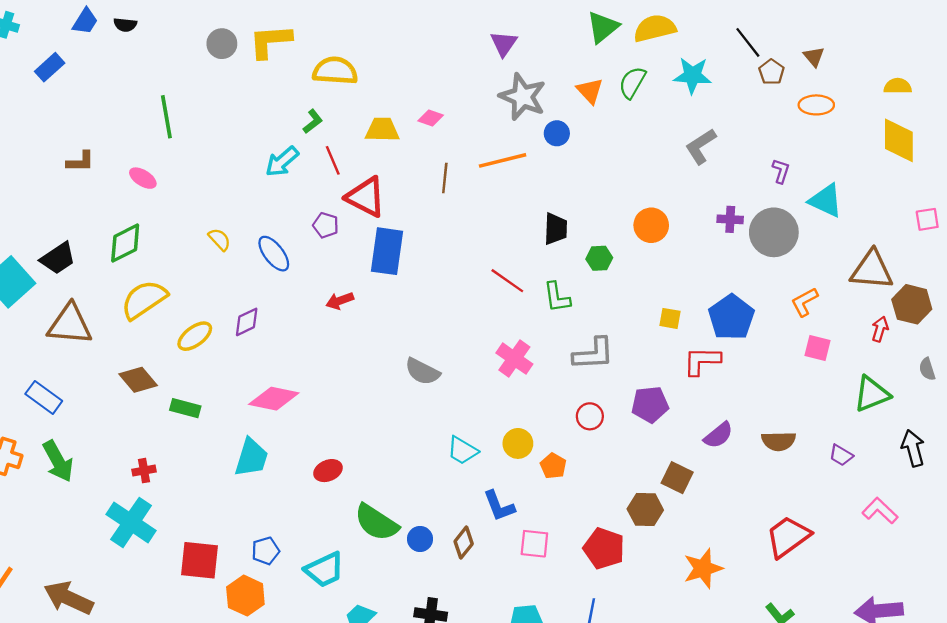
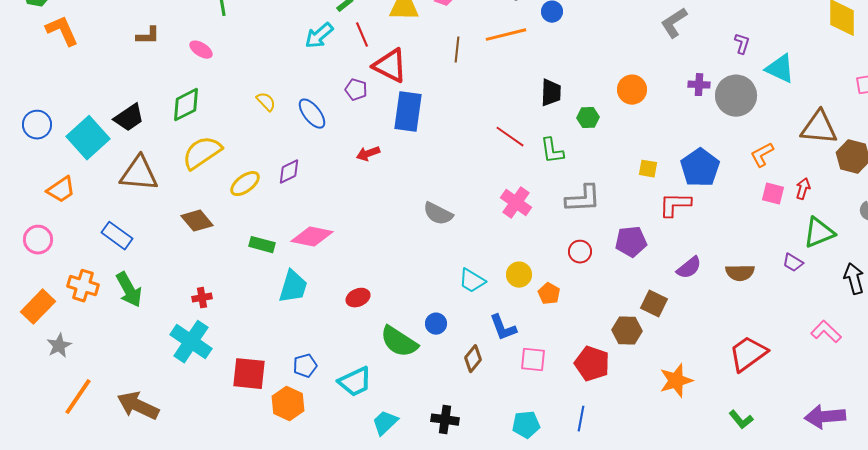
red arrow: (880, 329) -> (803, 189), moved
green rectangle: (185, 408) -> (262, 245), moved
purple trapezoid: (841, 455) -> (793, 263), moved
blue circle: (420, 539) -> (436, 324), moved

